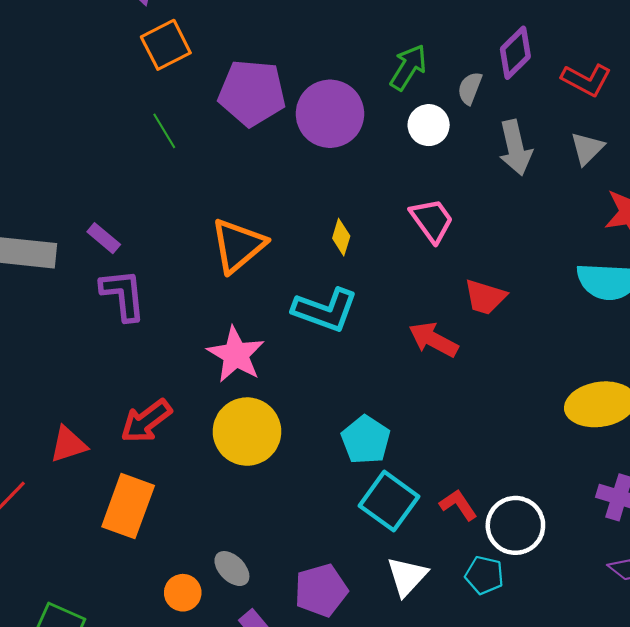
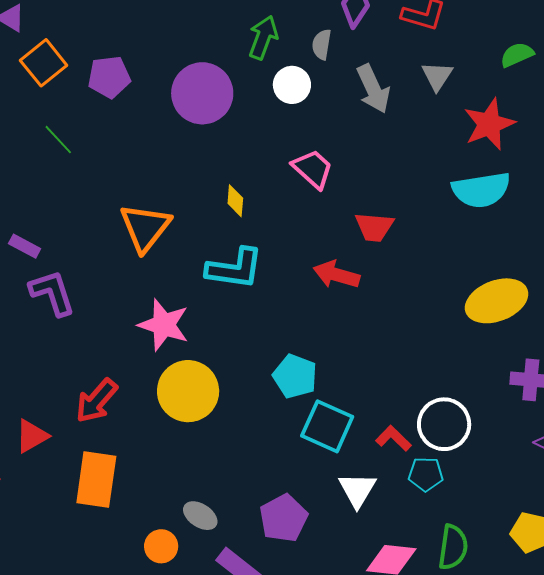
purple pentagon: (252, 93) -> (109, 77), moved, size x0.7
red L-shape: (458, 505) -> (393, 438), moved

